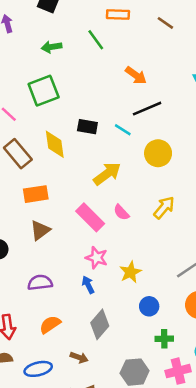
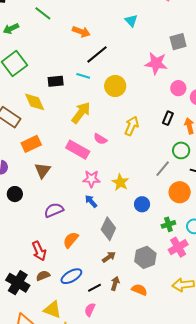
green cross: (164, 339) -> (168, 224), moved
brown arrow: (79, 357) -> (109, 257), moved, turned -40

